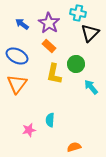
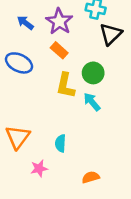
orange triangle: (17, 84) -> (18, 137), moved
cyan arrow: (91, 87) -> (92, 102), moved
pink star: (29, 130) -> (39, 168), moved

